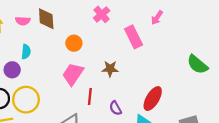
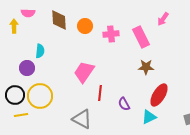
pink cross: (102, 14) -> (111, 34), moved, turned 35
pink semicircle: (23, 21) -> (28, 13), moved
orange circle: (74, 43) -> (85, 26), moved
brown star: (110, 69) -> (146, 67), moved

